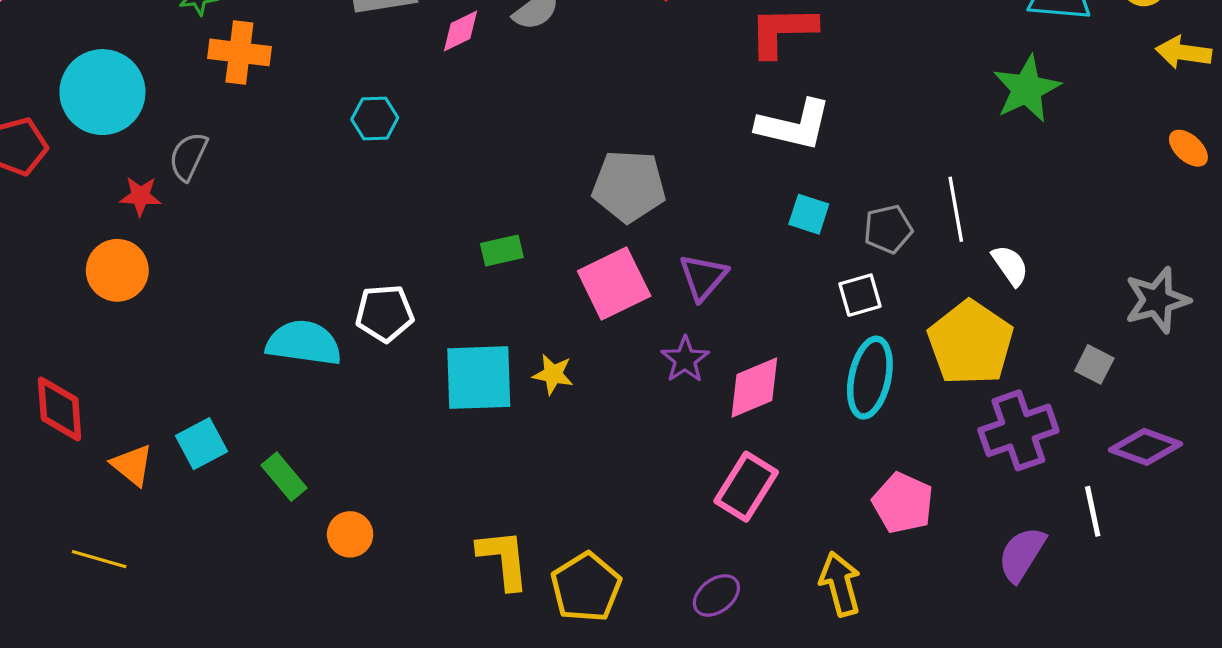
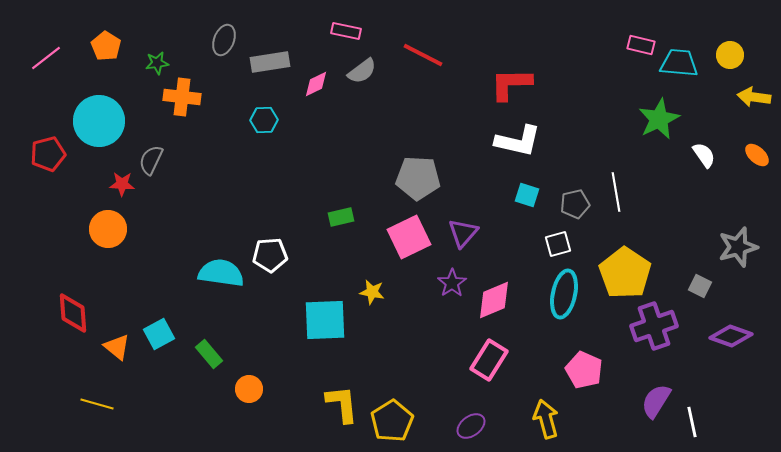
cyan hexagon: (375, 118) -> (264, 120), moved
white semicircle: (1010, 265) -> (704, 155), moved
cyan square: (479, 378) -> (325, 320), moved
white line: (1093, 511) -> (692, 422), moved

